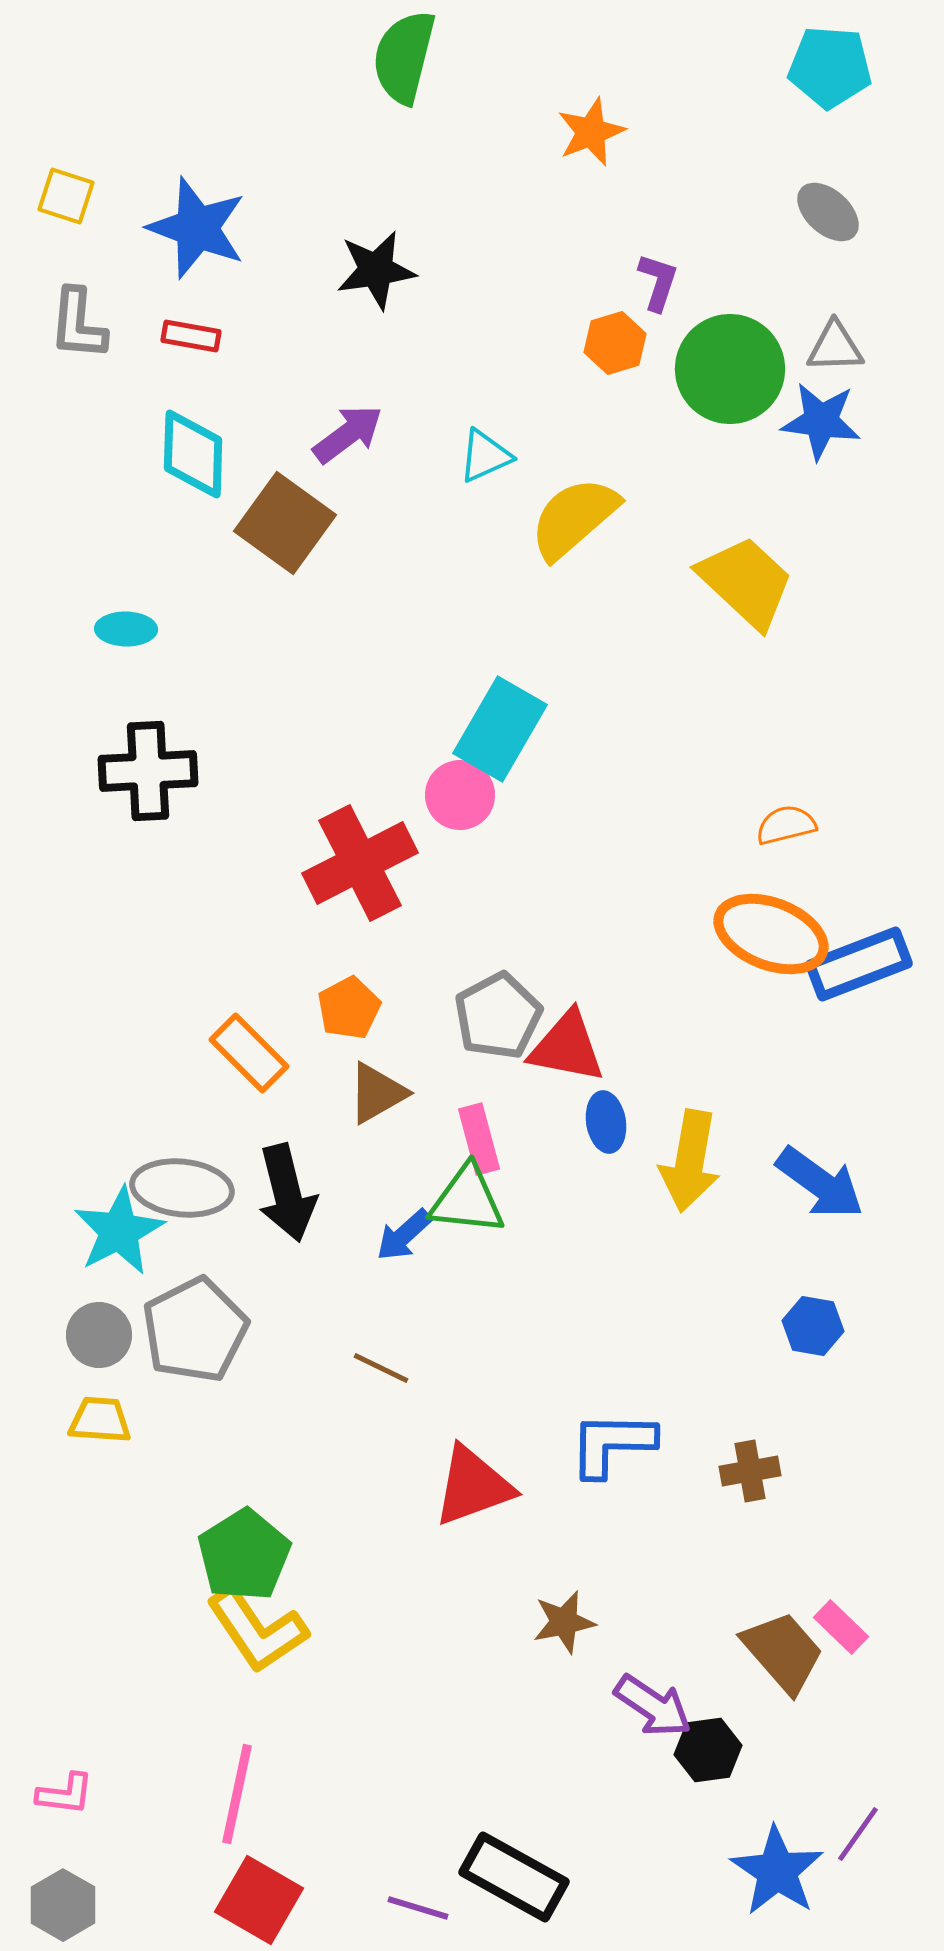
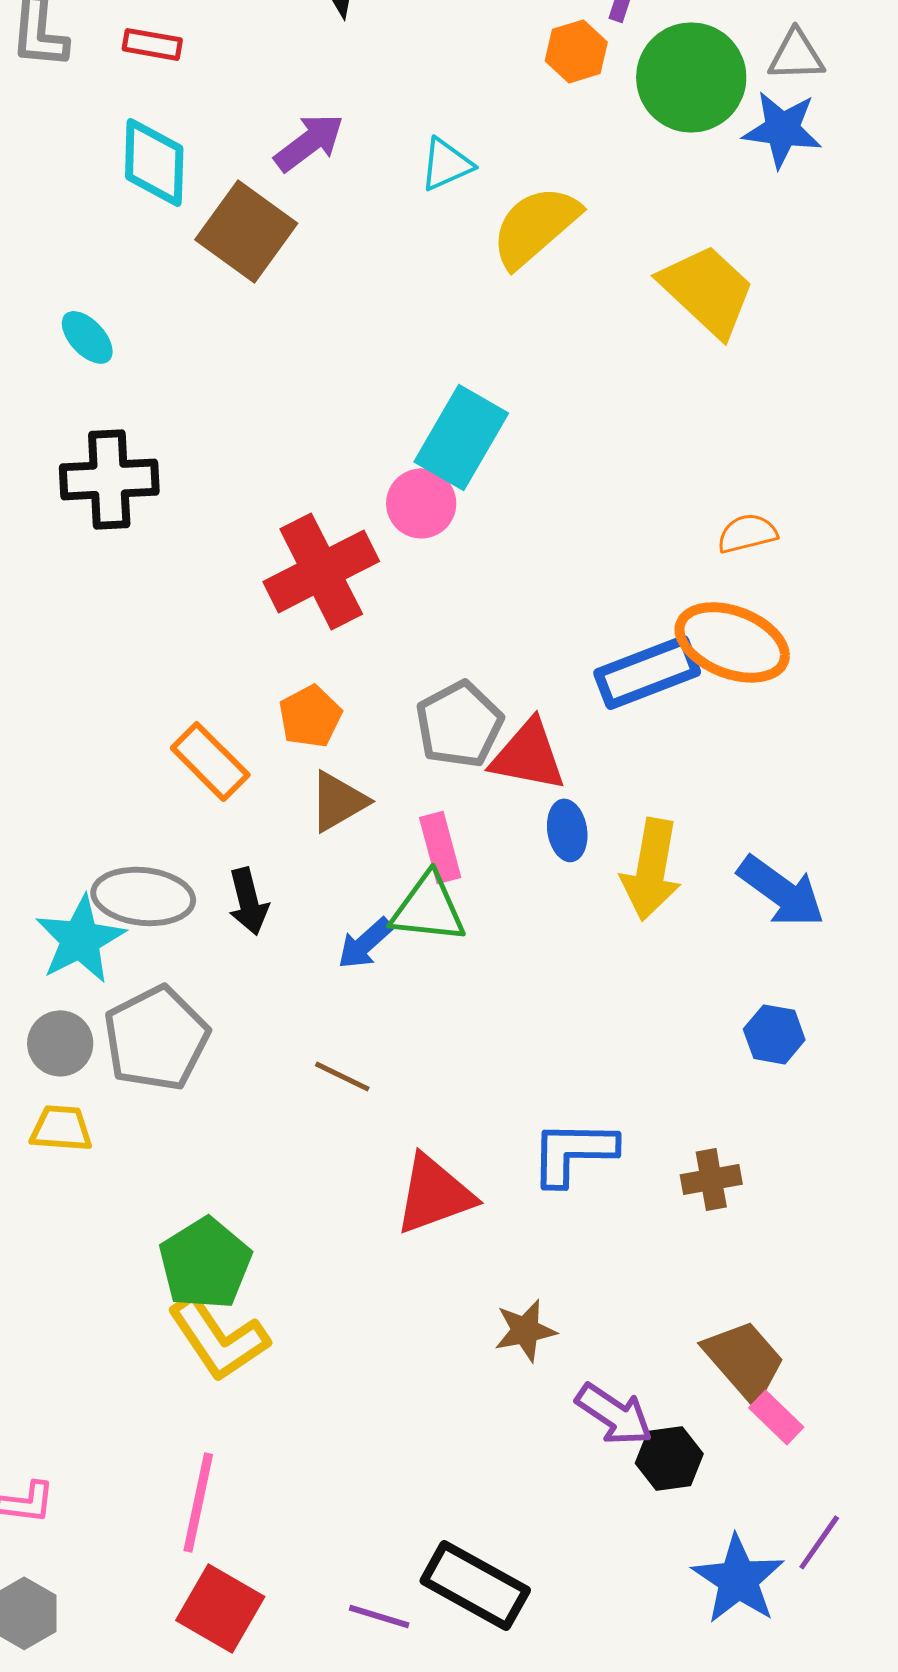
cyan ellipse: (126, 629) -> (87, 337), turned 46
blue rectangle: (859, 964) -> (647, 672), moved
black arrow: (287, 1193) -> (248, 901), size x0.7
pink rectangle: (841, 1627) -> (776, 1417), moved

